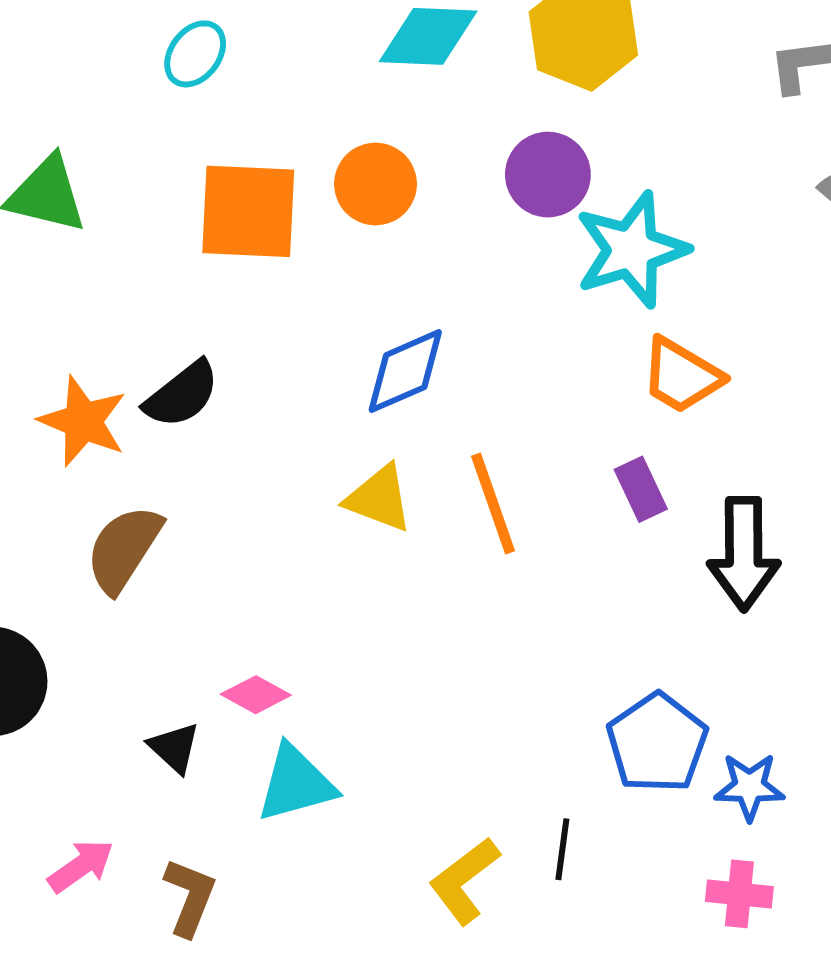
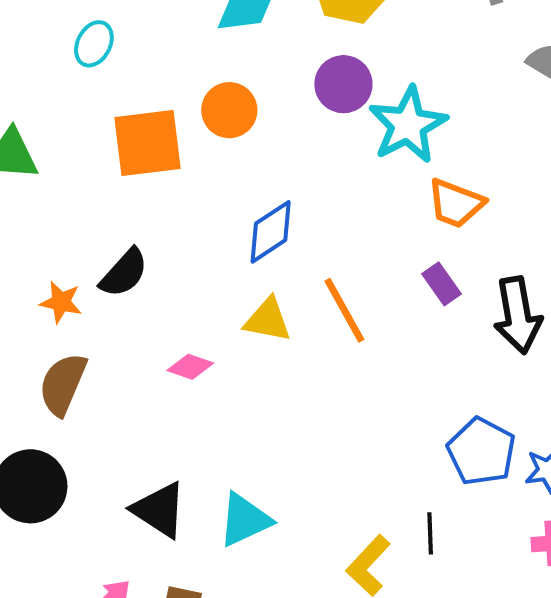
orange star: (83, 421) -> (61, 302), size x0.7
brown semicircle: (124, 549) -> (63, 384), moved
pink diamond: (256, 695) -> (190, 367), moved
black triangle: (174, 748) -> (159, 510), size x1.6

